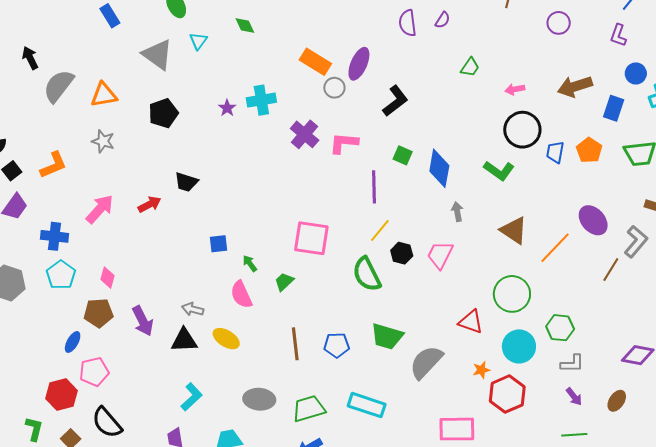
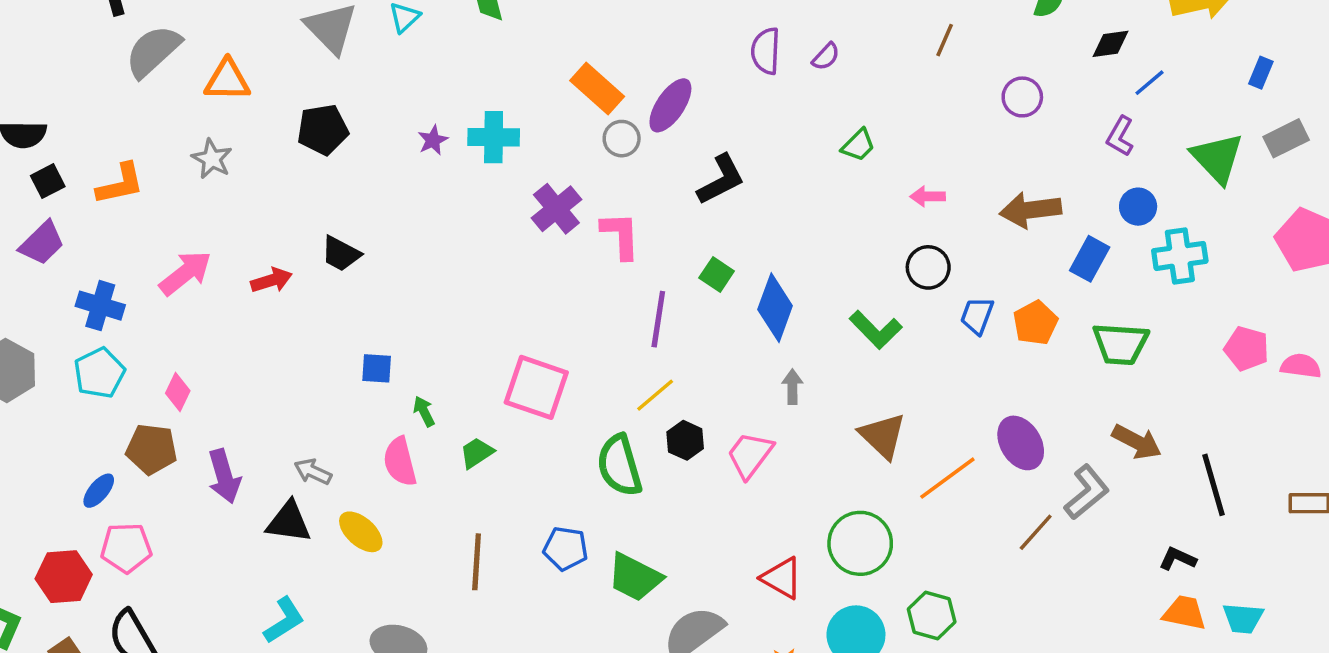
black circle: (522, 130) -> (928, 267), size x0.7
pink L-shape: (344, 143) -> (621, 235), turned 72
blue pentagon: (337, 345) -> (566, 549), moved

